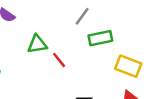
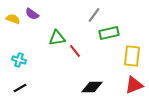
yellow rectangle: (128, 66) -> (132, 56), turned 75

